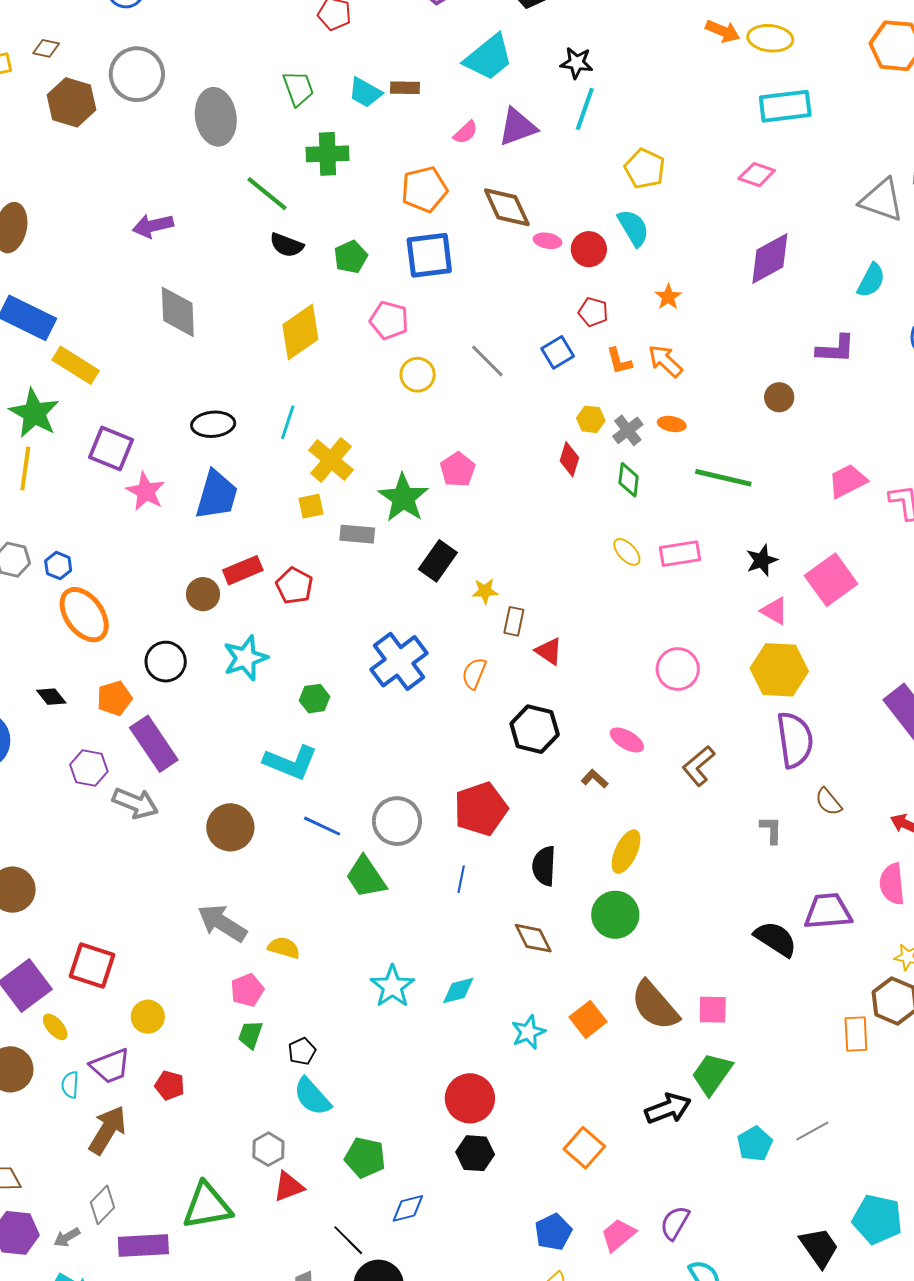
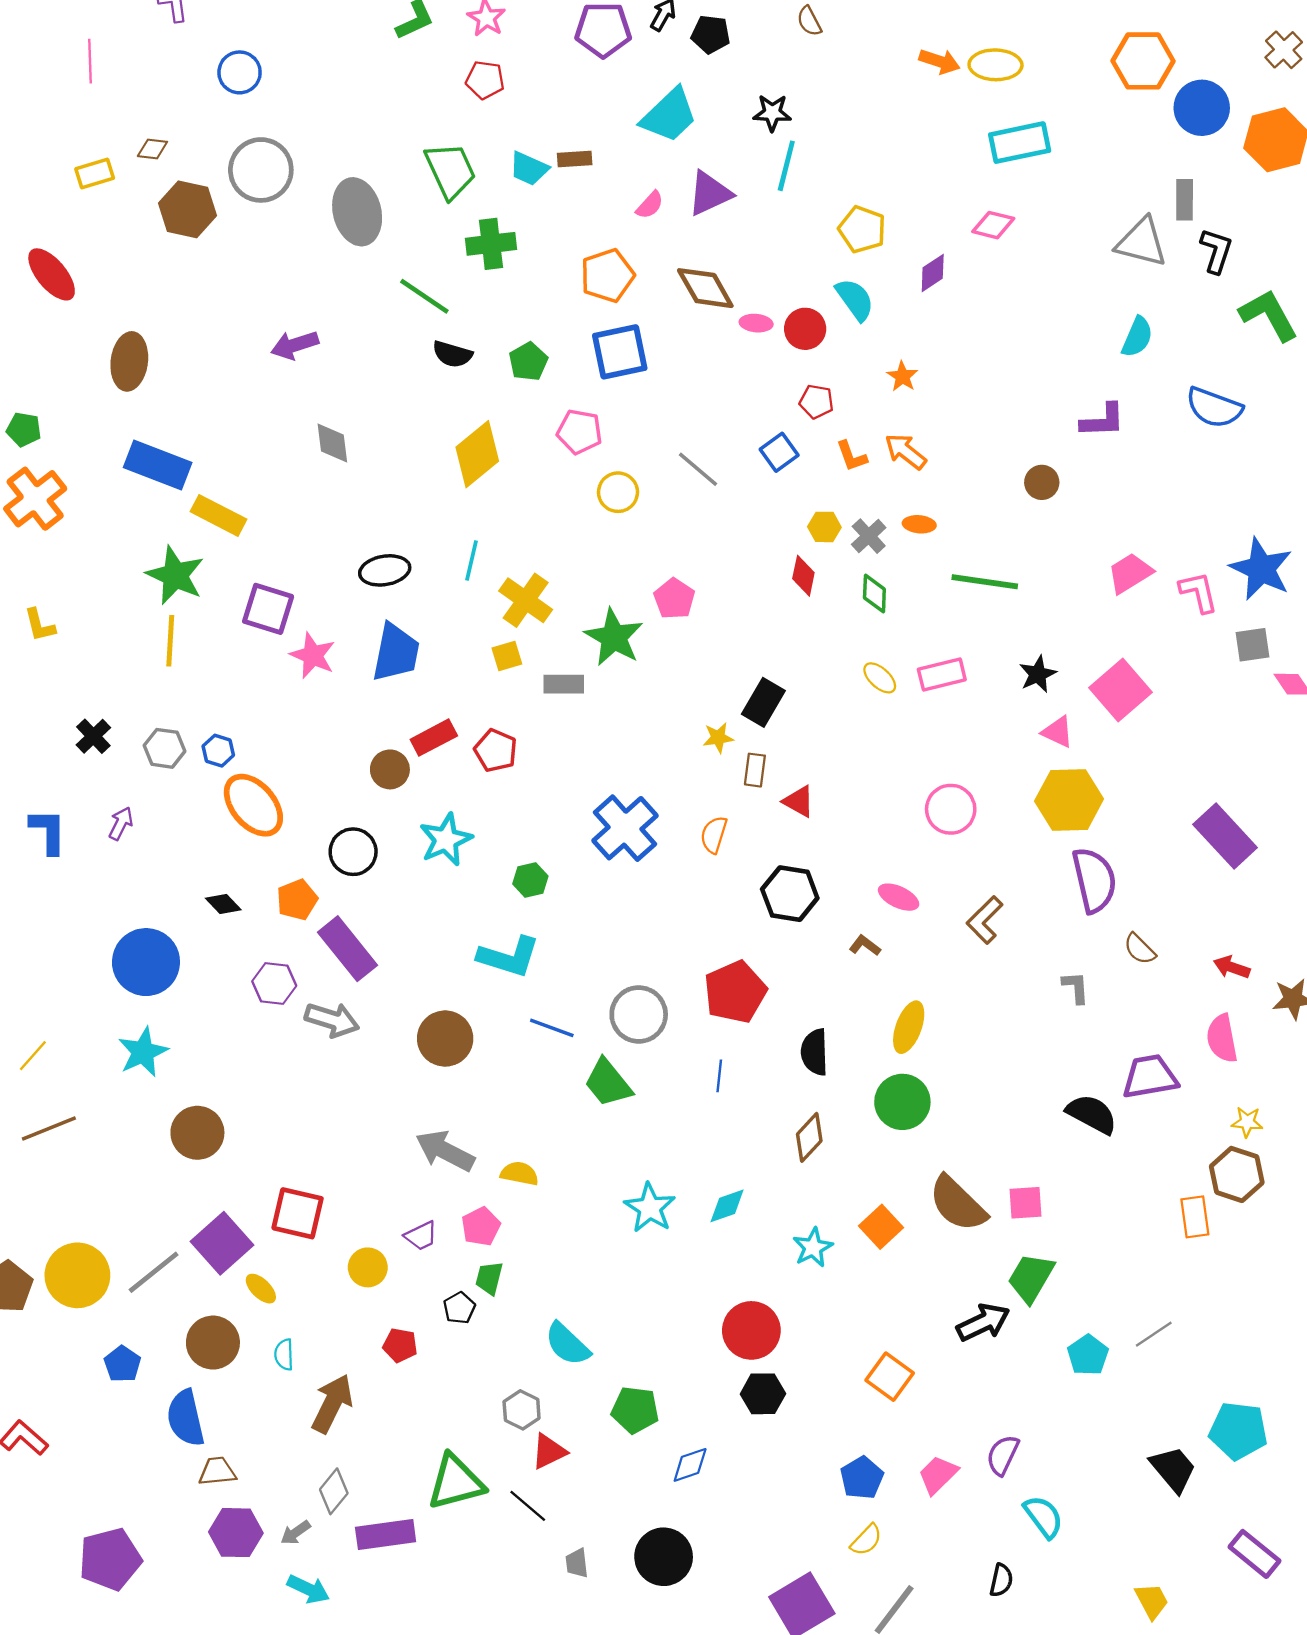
green trapezoid: (298, 88) -> (450, 170), size x1.4
purple diamond: (770, 258) -> (933, 273), moved, size x0.6
gray diamond: (178, 312) -> (332, 443), size x0.7
black rectangle: (438, 561) -> (763, 702), moved
brown diamond: (533, 938) -> (809, 1137), turned 75
black pentagon: (302, 1051) -> (459, 1308), moved
purple trapezoid: (110, 1066) -> (421, 1236), moved, size x0.7
black line: (348, 1240) -> (528, 1506), moved

